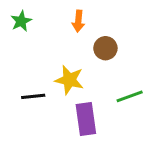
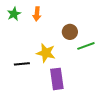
orange arrow: (78, 21) -> (37, 14), moved
green line: (130, 96) -> (86, 46), moved

